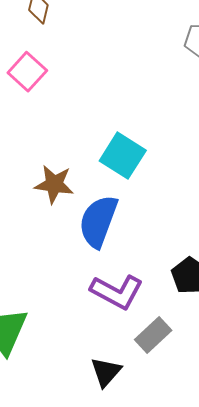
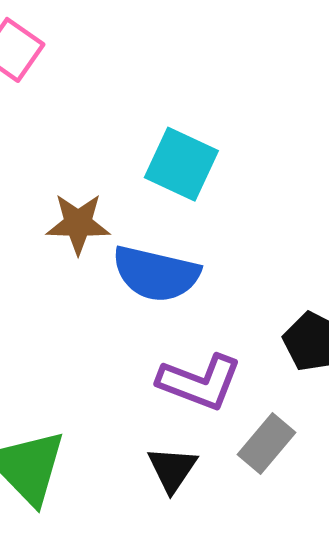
blue semicircle: (98, 221) -> (156, 274), turned -90
black triangle: (106, 372) -> (172, 469), moved

